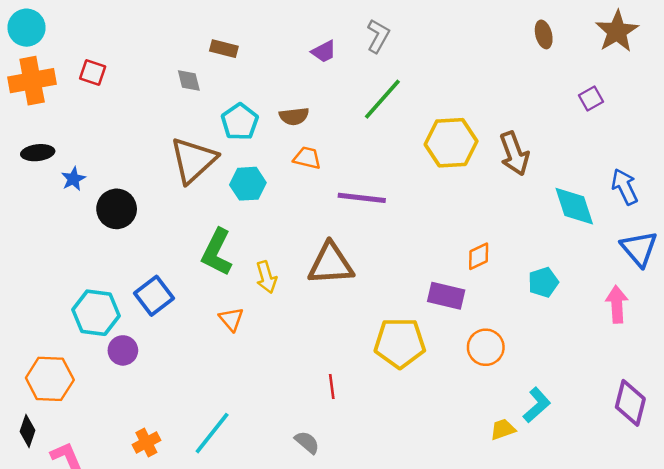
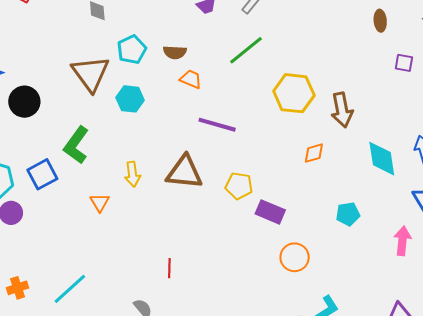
purple square: (591, 99) -> (404, 63), moved, turned 30
orange trapezoid: (307, 158) -> (191, 79), moved
brown triangle: (193, 160) -> (91, 74), turned -33
green L-shape: (217, 252) -> (76, 145), moved
orange diamond: (479, 256) -> (314, 153), moved
yellow pentagon: (400, 343) -> (239, 186), moved, size x0.7

